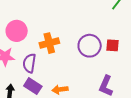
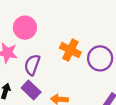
orange cross: (49, 43) -> (70, 50), moved, turned 30

